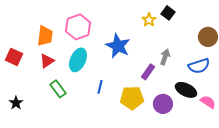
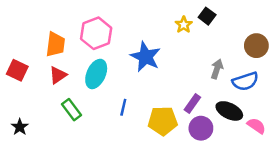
gray arrow: (165, 57) -> (217, 69), moved
purple rectangle: (148, 72) -> (192, 104), moved

